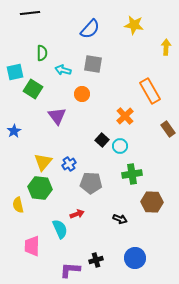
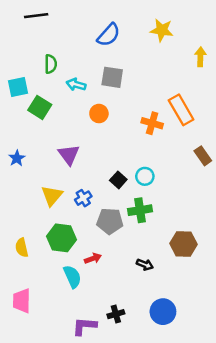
purple triangle: (57, 116) -> (69, 155), moved
orange cross: (125, 116) -> (152, 123), moved, turned -30
black square: (102, 140) -> (118, 180), moved
green cross: (132, 174) -> (140, 210), moved
green hexagon: (40, 188) -> (61, 238), moved
pink trapezoid: (32, 246) -> (22, 301), moved

